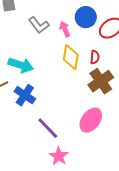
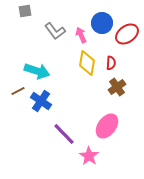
brown cross: (101, 81) -> (117, 87), size x0.7
pink star: (59, 156) -> (89, 156), moved

